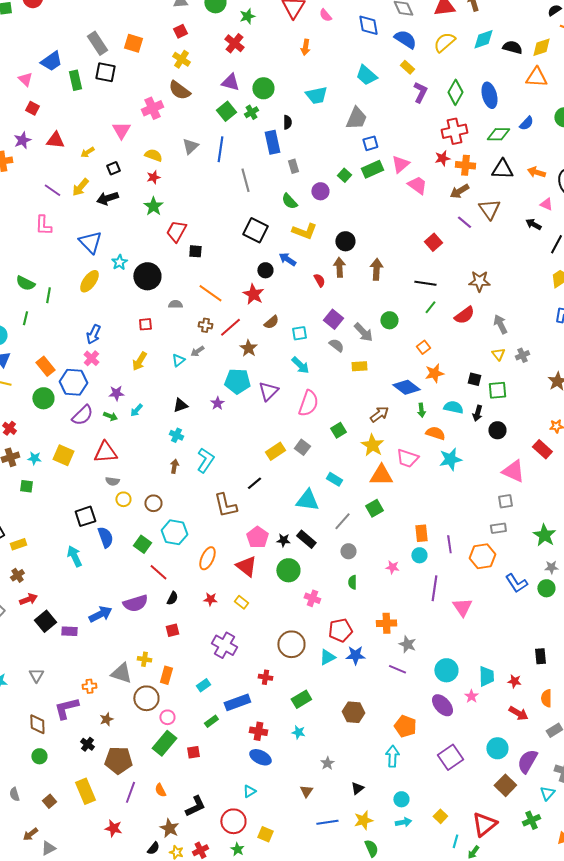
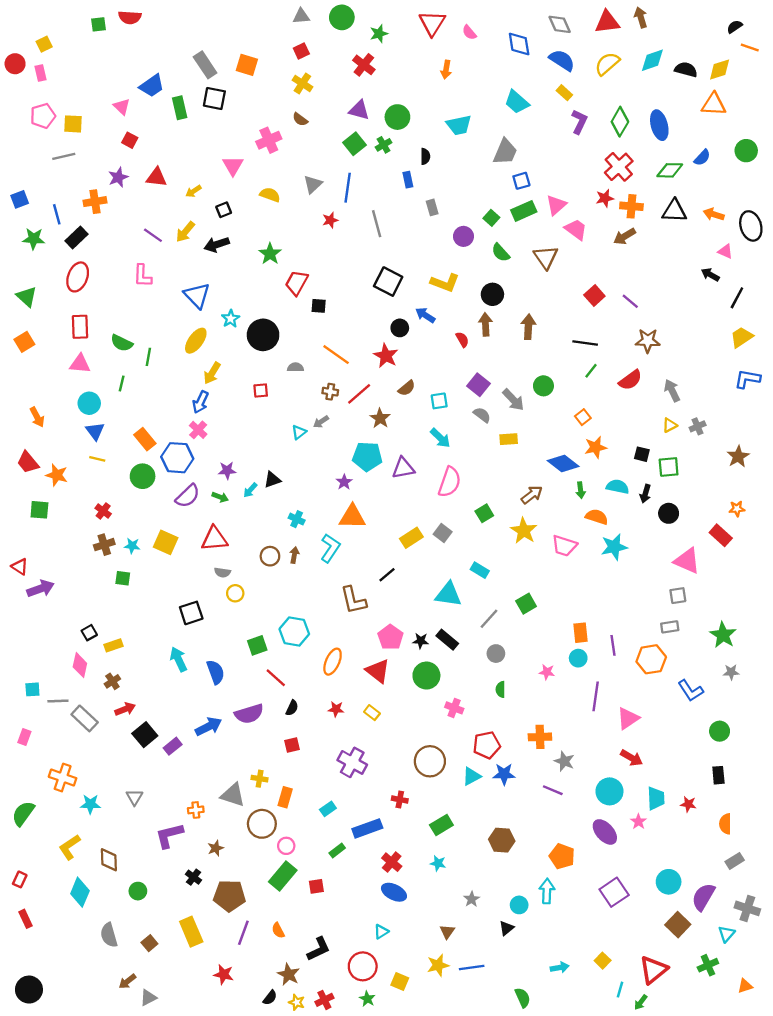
brown semicircle: (179, 90) -> (300, 119), size x0.6
red cross: (454, 131) -> (619, 167), turned -30
blue rectangle: (272, 142) -> (408, 180), size x0.6
red star: (153, 177) -> (330, 220), moved
green semicircle: (289, 201) -> (501, 253), moved
brown triangle: (489, 209) -> (546, 257), moved
purple line: (464, 222) -> (630, 301), moved
yellow triangle: (498, 354) -> (670, 425), turned 40
yellow arrow: (139, 361) -> (212, 373), moved
purple triangle: (268, 391) -> (403, 468), turned 35
black triangle: (180, 405) -> (272, 480), moved
orange triangle: (381, 475) -> (352, 517), moved
brown circle: (153, 503) -> (270, 556), moved
blue semicircle: (105, 537) -> (216, 672), moved
green square: (142, 544) -> (257, 645), turned 36
green circle: (546, 588) -> (720, 731), moved
pink triangle: (462, 607) -> (628, 718), turned 30
purple rectangle: (69, 631) -> (173, 746), turned -42
red arrow: (518, 713) -> (631, 758), moved
brown diamond: (37, 724) -> (109, 860), moved
red cross: (258, 731) -> (392, 862), turned 30
gray semicircle: (14, 794) -> (109, 935), size x1.5
cyan circle: (401, 799) -> (519, 905), moved
yellow star: (363, 820) -> (438, 965), moved

